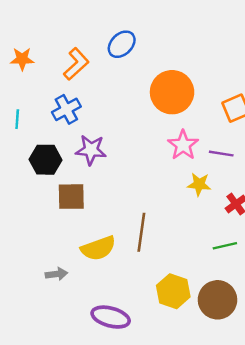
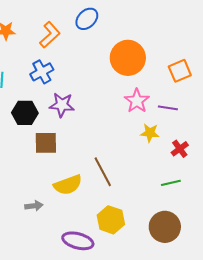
brown line: (141, 232) -> (103, 172), turned -36
yellow hexagon: (173, 291) -> (111, 220), moved

